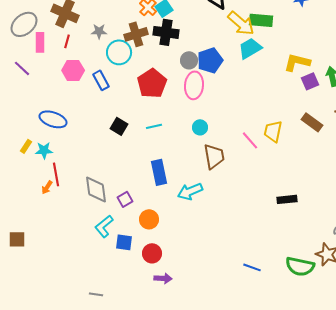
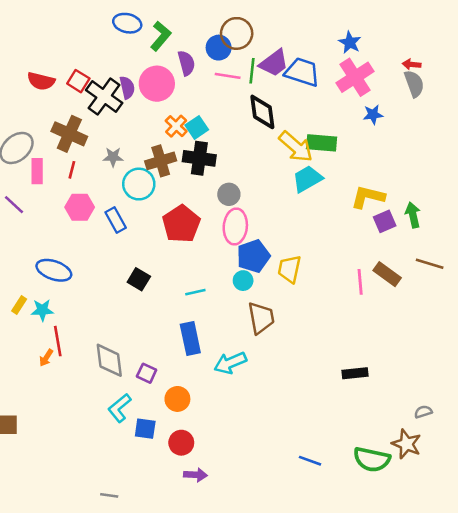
blue pentagon: (210, 60) -> (253, 256), moved
cyan line: (154, 126) -> (195, 292), moved
yellow trapezoid: (273, 131) -> (289, 269), moved
pink line: (250, 140) -> (360, 282), moved, turned 36
purple square: (125, 199) -> (147, 373), turned -35

